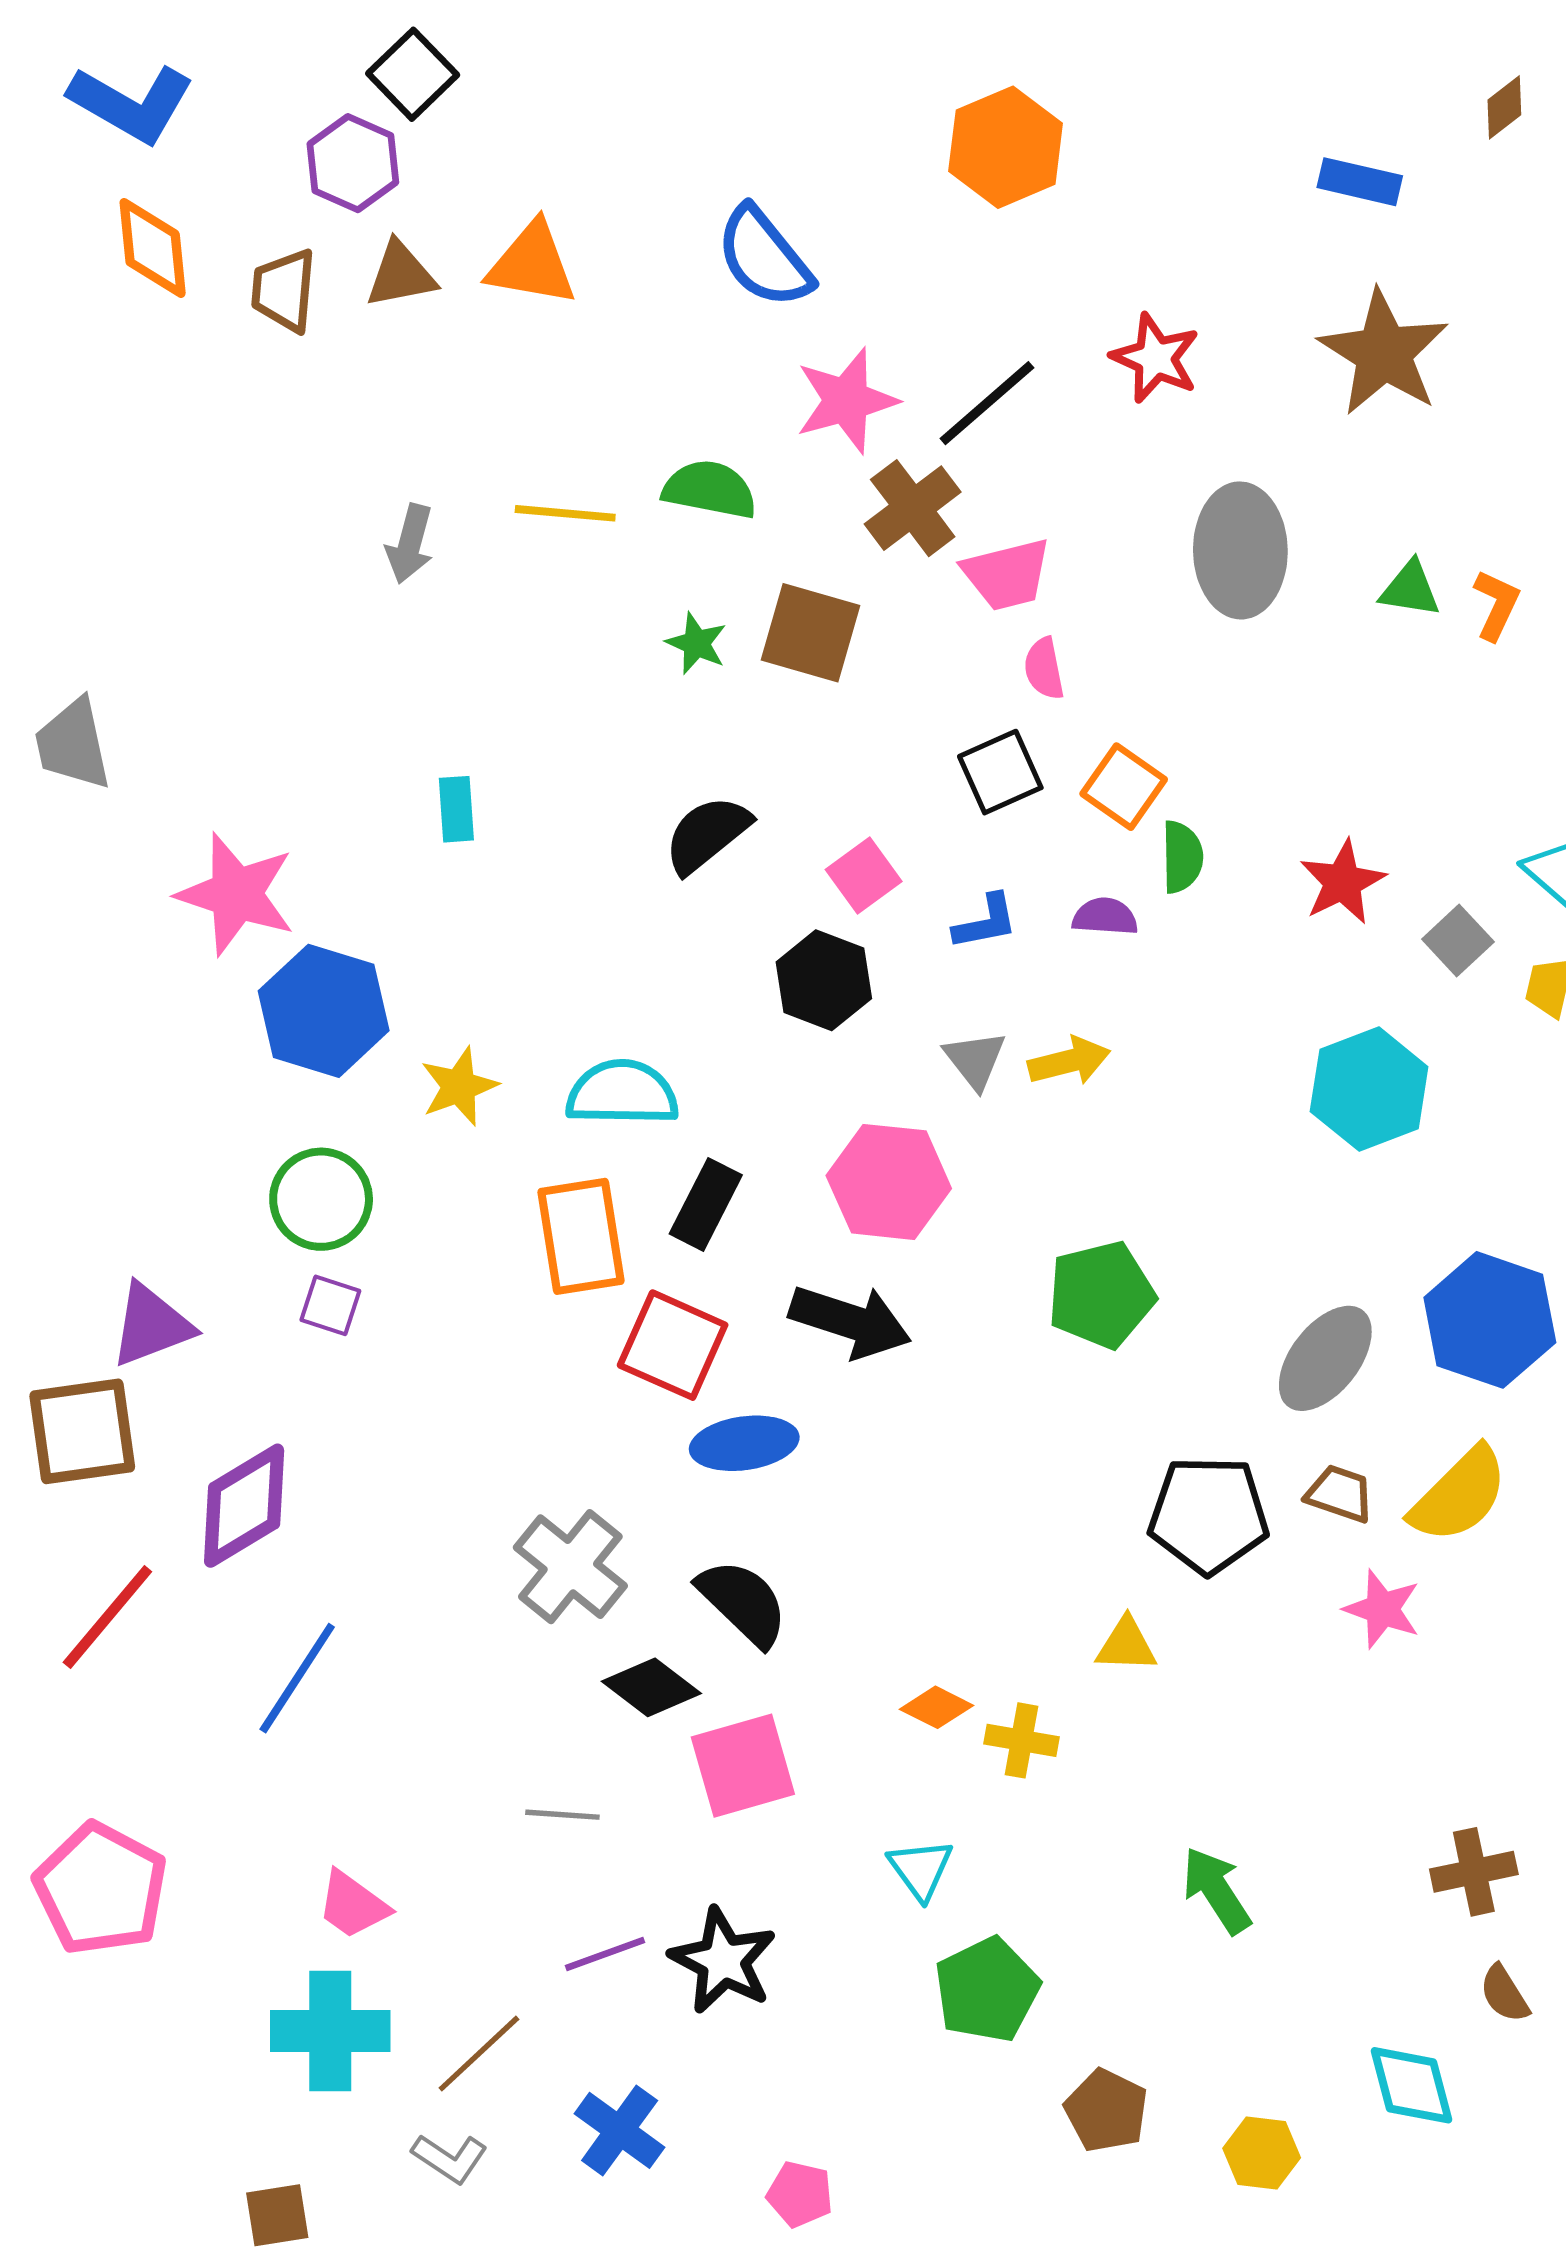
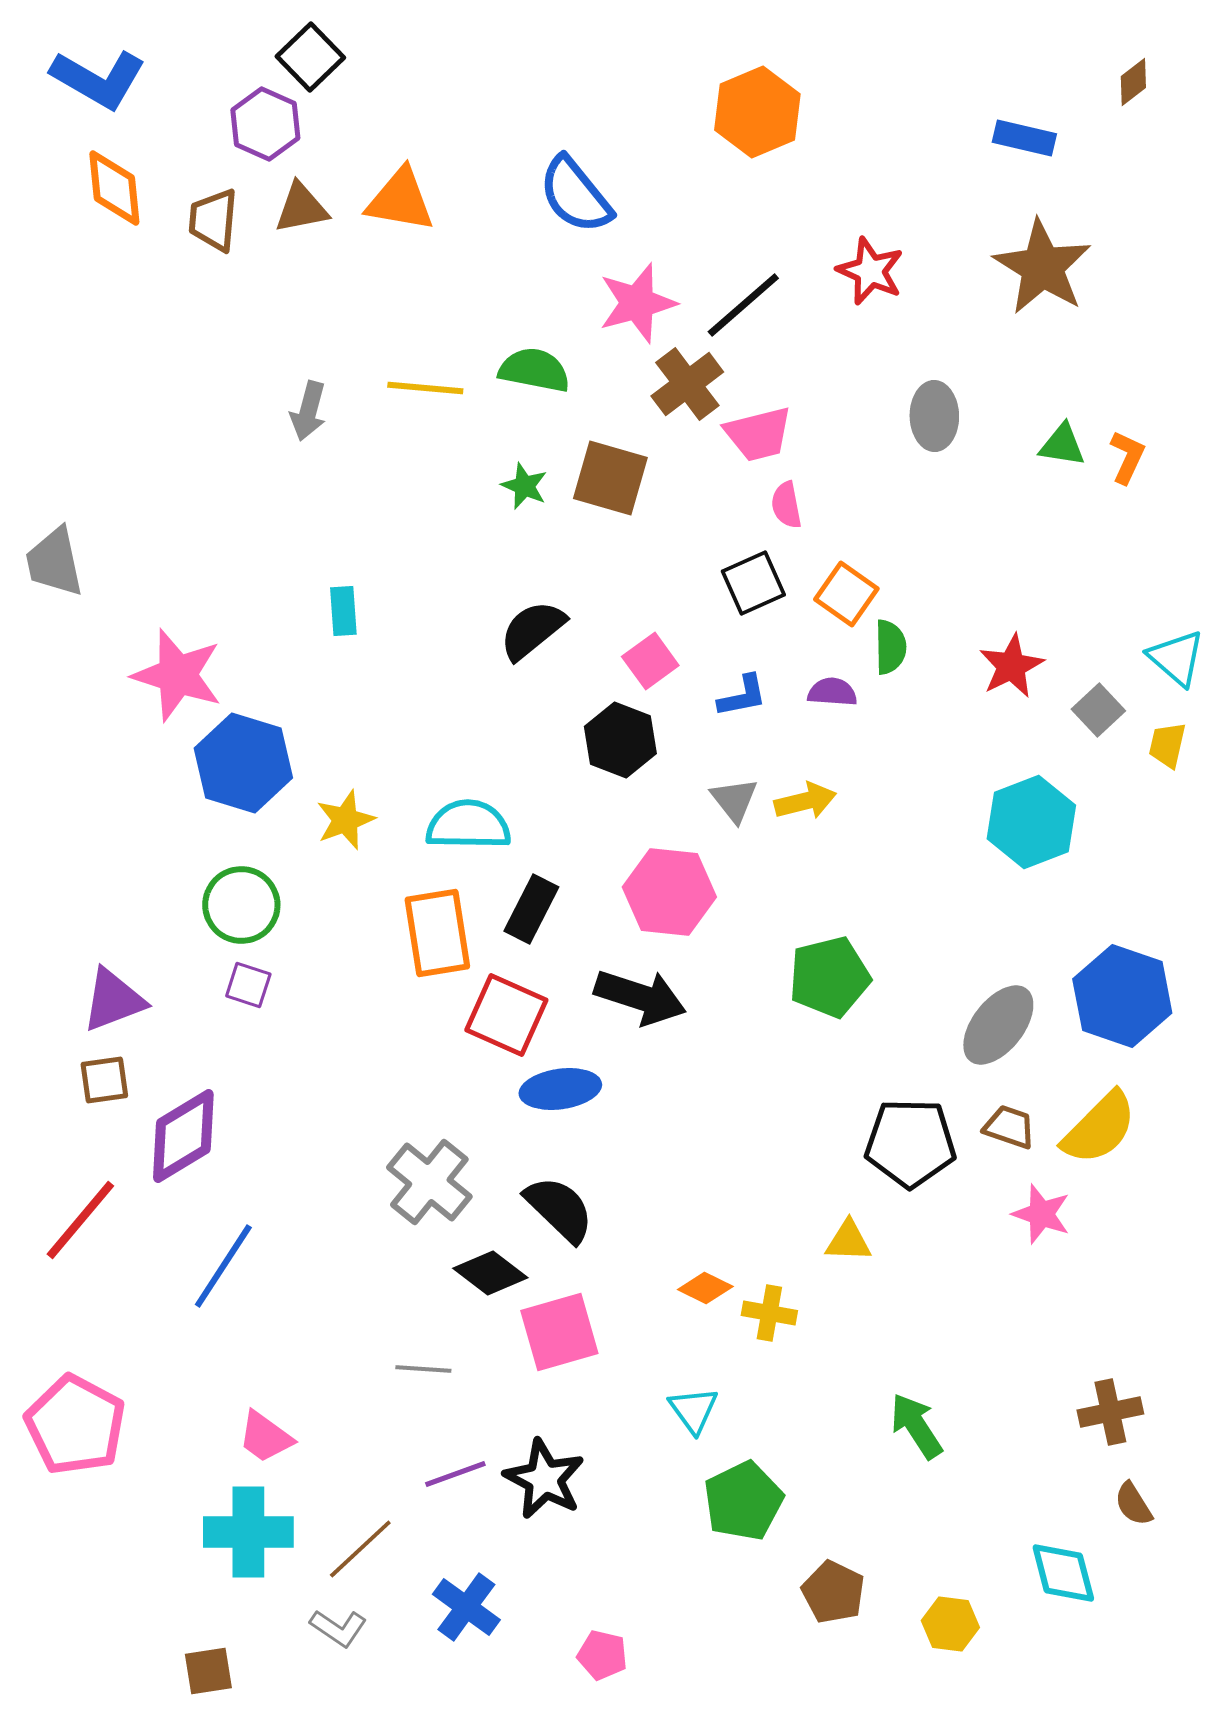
gray ellipse: (1240, 550) -> (934, 416), size x0.7
brown square: (82, 1431) -> (104, 1080), moved, size x0.6

